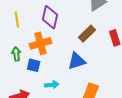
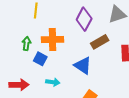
purple diamond: (50, 17) -> (84, 19), moved
blue triangle: (77, 61) -> (83, 66), turned 36

